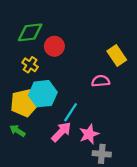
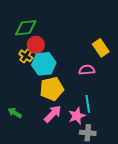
red circle: (54, 46) -> (36, 45), moved
cyan hexagon: (43, 94) -> (44, 64), moved
yellow pentagon: (24, 103) -> (52, 89), moved
cyan line: (71, 112) -> (88, 104), moved, turned -42

